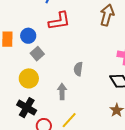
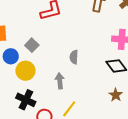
blue circle: (28, 36) -> (11, 56), moved

